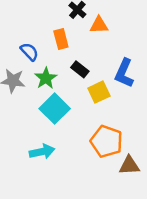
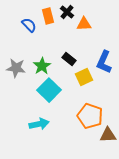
orange rectangle: (61, 39) -> (48, 16), moved
blue semicircle: (29, 52) -> (29, 25), moved

